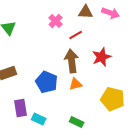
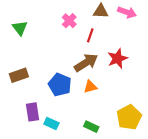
red line: (76, 35) -> (90, 35), turned -40
brown arrow: (72, 61) -> (86, 63), turned 65
yellow pentagon: (113, 99) -> (129, 117), moved, turned 30

